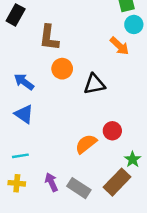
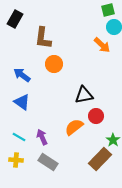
black triangle: (94, 84) -> (84, 95), moved
cyan line: (20, 156) -> (19, 137), turned 40
purple arrow: (51, 182) -> (42, 137), moved
gray rectangle: (79, 188) -> (48, 162), moved

